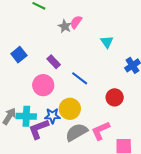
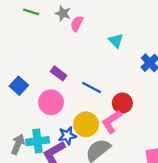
gray star: (65, 26) -> (63, 13), moved
blue square: (19, 55) -> (19, 86), moved
red circle: (115, 97) -> (122, 103), moved
pink L-shape: (101, 131) -> (111, 122), moved

